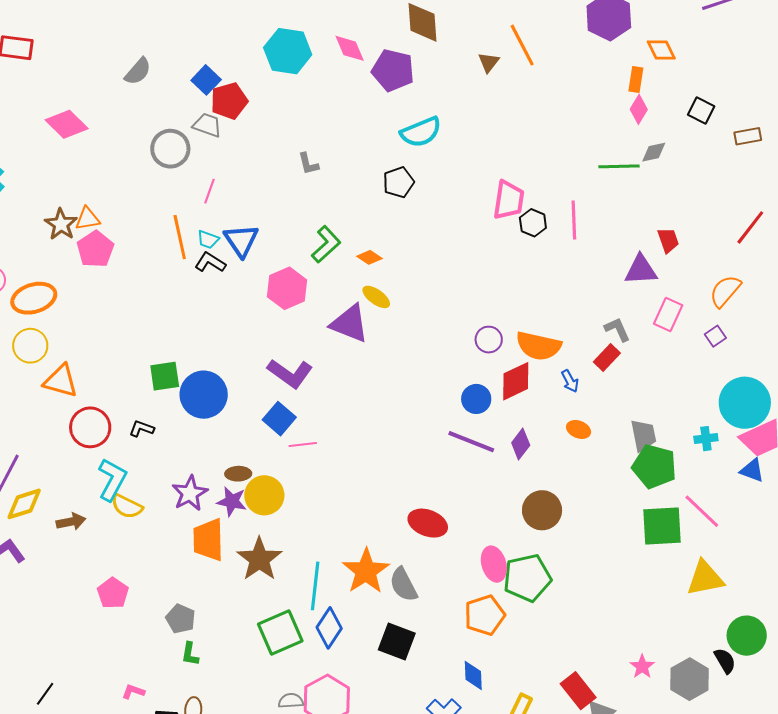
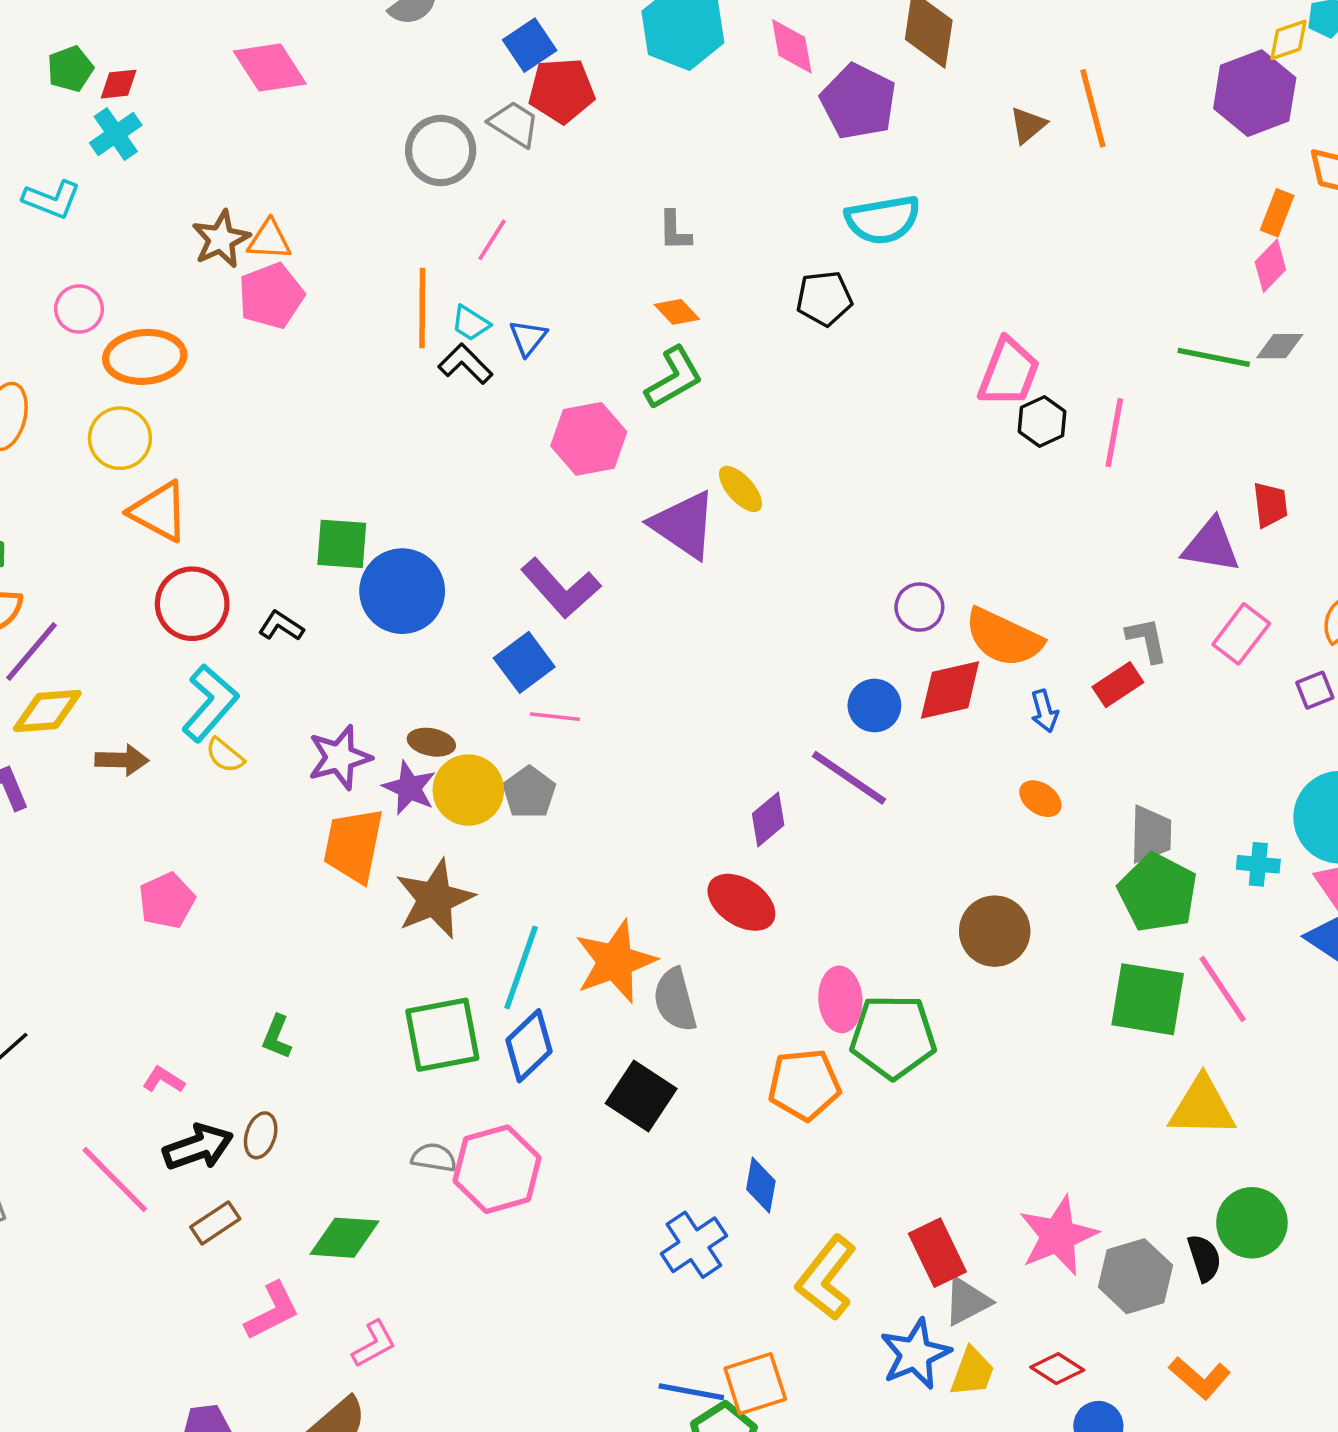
blue triangle: (241, 240) -> (528, 338), size x0.6
orange diamond: (369, 257) -> (677, 312), moved
purple diamond: (521, 444) -> (768, 819), moved
yellow semicircle: (127, 506) -> (225, 755), size x0.7
brown circle: (542, 510) -> (995, 931), moved
gray pentagon: (181, 619) -> (529, 792), moved
pink star: (642, 667) -> (1058, 1236), size x1.8

